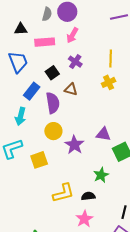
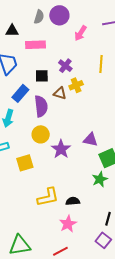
pink arrow: (72, 35) -> (81, 33), moved
black square: (52, 73) -> (42, 76), turned 32
yellow cross: (109, 82) -> (76, 85), moved
green star: (101, 175) -> (100, 179), moved

